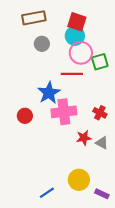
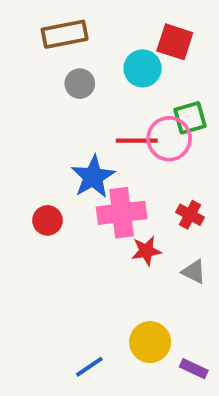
red square: (77, 22) -> (175, 42), moved
pink circle: (81, 53) -> (169, 139), moved
red star: (84, 138) -> (146, 251), moved

